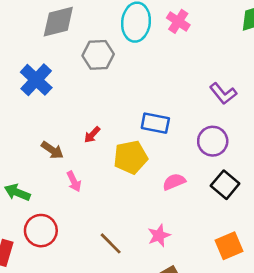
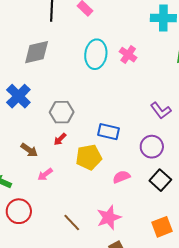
gray hexagon: (98, 55) -> (62, 112), moved
pink arrow: (74, 181) -> (45, 174), turned 77
pink star: (159, 235) -> (109, 217), size x1.4

